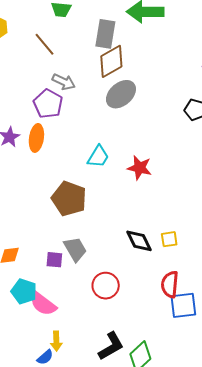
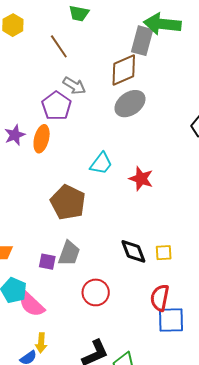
gray rectangle: (105, 34) -> (142, 41), moved
gray trapezoid: (75, 249) -> (69, 253), turned 44

